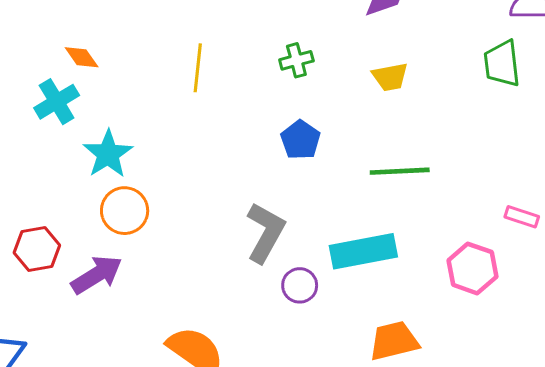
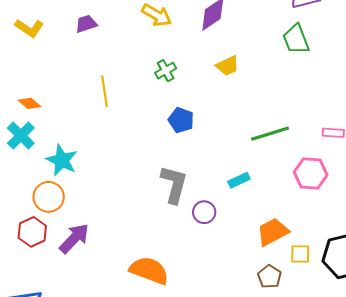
green line: (400, 171) -> (270, 134), moved
orange circle: (125, 211) -> (49, 197), moved
cyan rectangle: (363, 251) -> (239, 180), size x0.5

